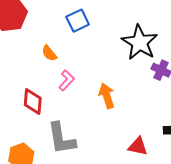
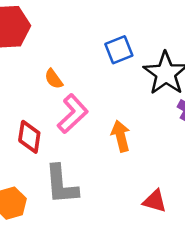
blue square: (78, 21) -> (119, 50), moved
pink L-shape: (67, 80) -> (73, 114), size x1.5

